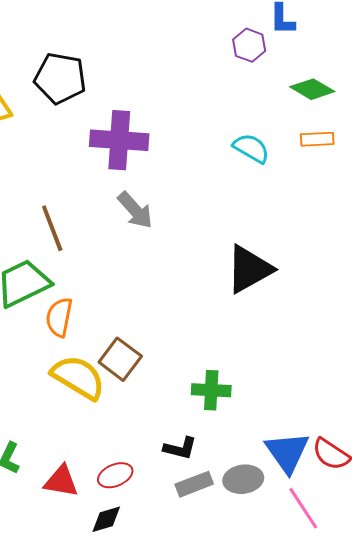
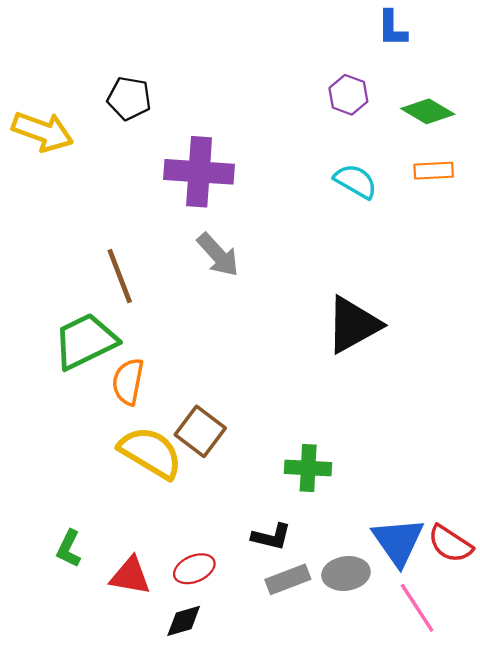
purple hexagon: (249, 45) -> (348, 95), moved
black pentagon: (60, 78) -> (129, 98), size x0.7

